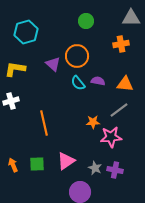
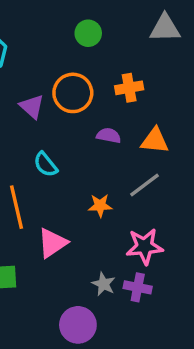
orange cross: (121, 44) -> (129, 88), moved
cyan semicircle: (78, 83) -> (46, 165), moved
pink star: (111, 137) -> (144, 246), moved
pink triangle: (66, 161) -> (52, 243), moved

